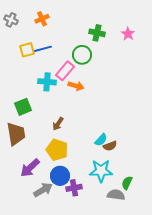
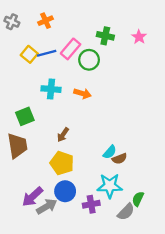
yellow square: (27, 50) -> (29, 54), turned -35
pink rectangle: (65, 71) -> (71, 49), moved
purple arrow: (30, 168) -> (33, 197), moved
purple cross: (74, 188) -> (91, 204), moved
gray semicircle: (116, 195) -> (126, 212), turned 126

